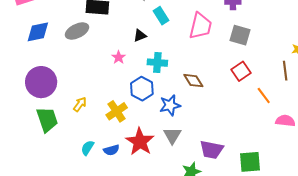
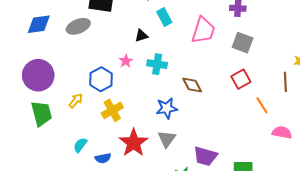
pink star: (119, 57) -> (126, 61), moved
blue hexagon: (142, 89) -> (101, 79), moved
blue semicircle: (111, 150) -> (103, 158), moved

